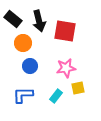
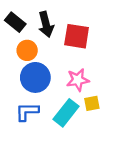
blue circle: (30, 66) -> (35, 77), size x1.6
cyan rectangle: (56, 96) -> (66, 113), size x1.6

